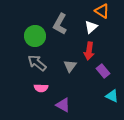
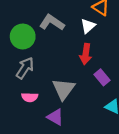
gray L-shape: (60, 24) -> (52, 22), turned 95
gray arrow: (37, 63) -> (25, 68), turned 84
gray triangle: (70, 66) -> (64, 89), moved, size x1.5

